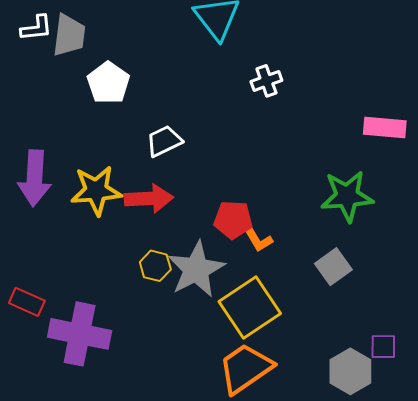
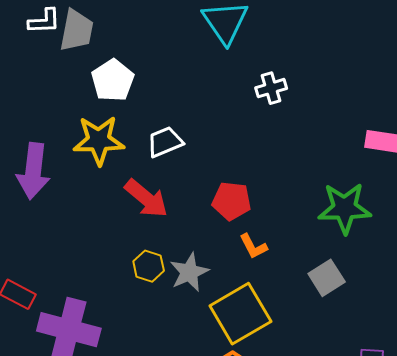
yellow star: (96, 190) -> (99, 140), moved
red arrow: (149, 198) -> (146, 198), turned 39
red pentagon: (233, 220) -> (232, 201), moved
gray star: (196, 269) -> (189, 272), size x0.7

